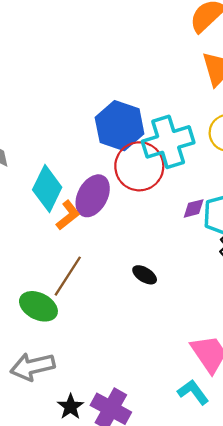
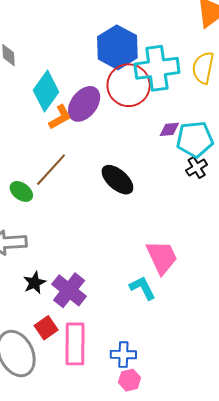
black ellipse: (145, 275) -> (117, 180), size x1.6
green ellipse: (38, 306) -> (21, 191), size x0.7

